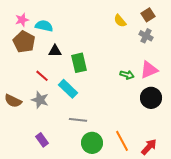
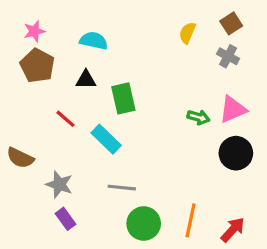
yellow semicircle: (120, 21) -> (187, 33), turned 64
cyan semicircle: (44, 26) -> (94, 41), moved
gray star: (40, 100) -> (59, 184), moved
orange line: (122, 141) -> (191, 220), turned 40

